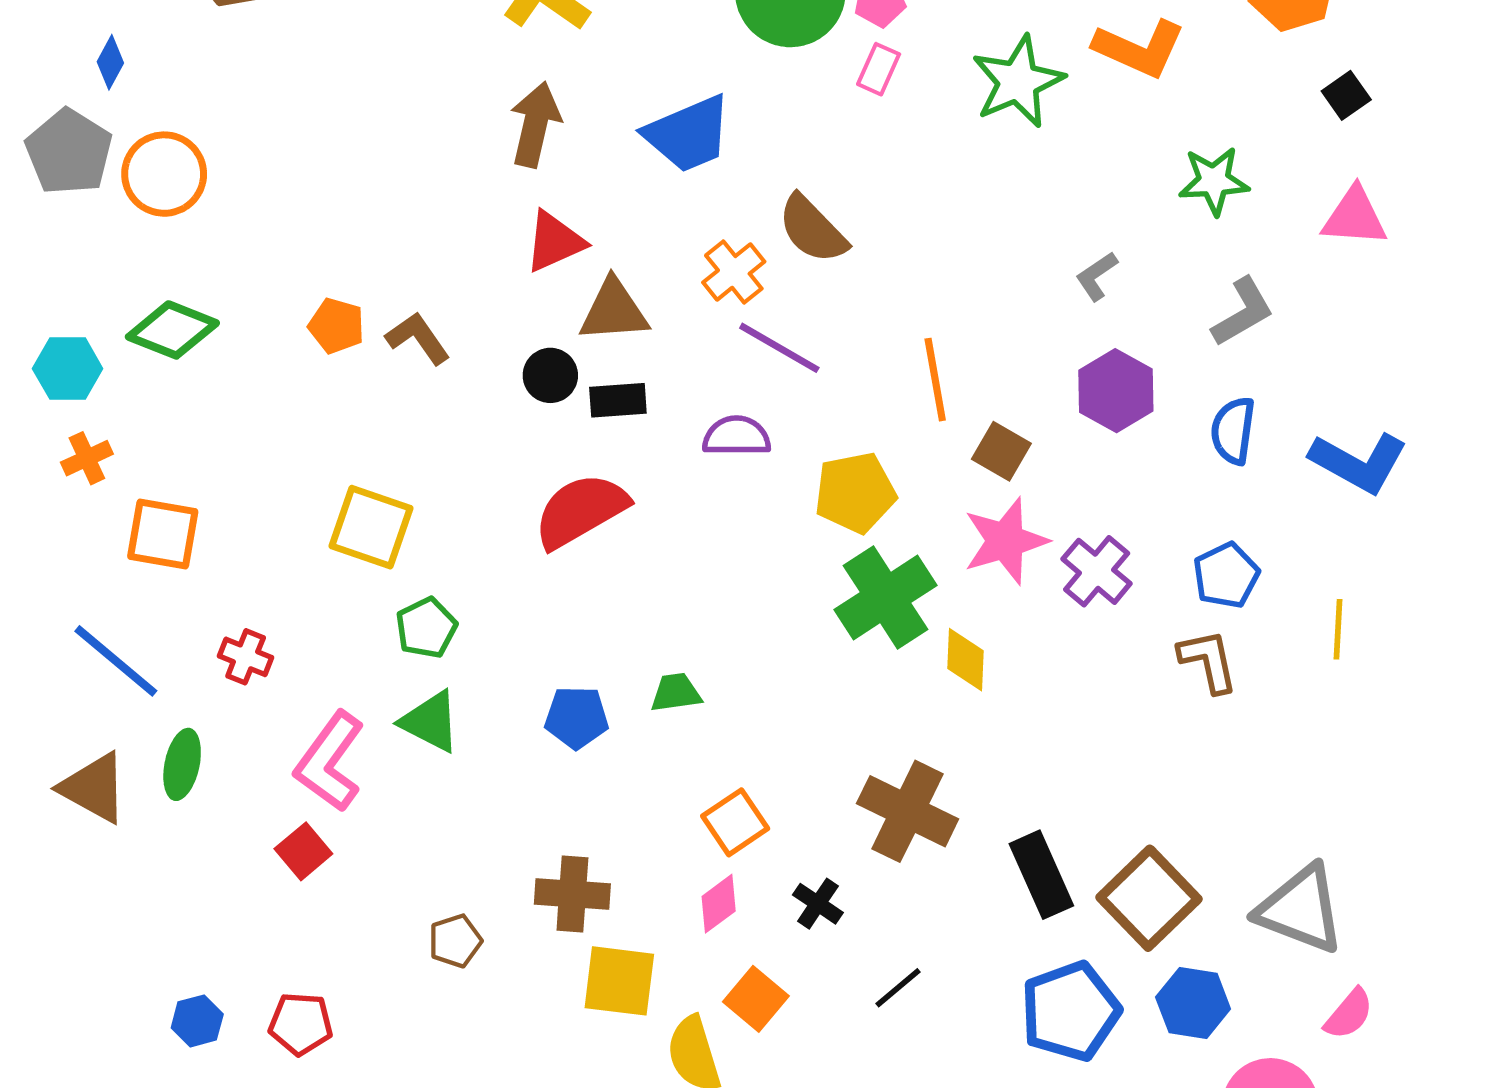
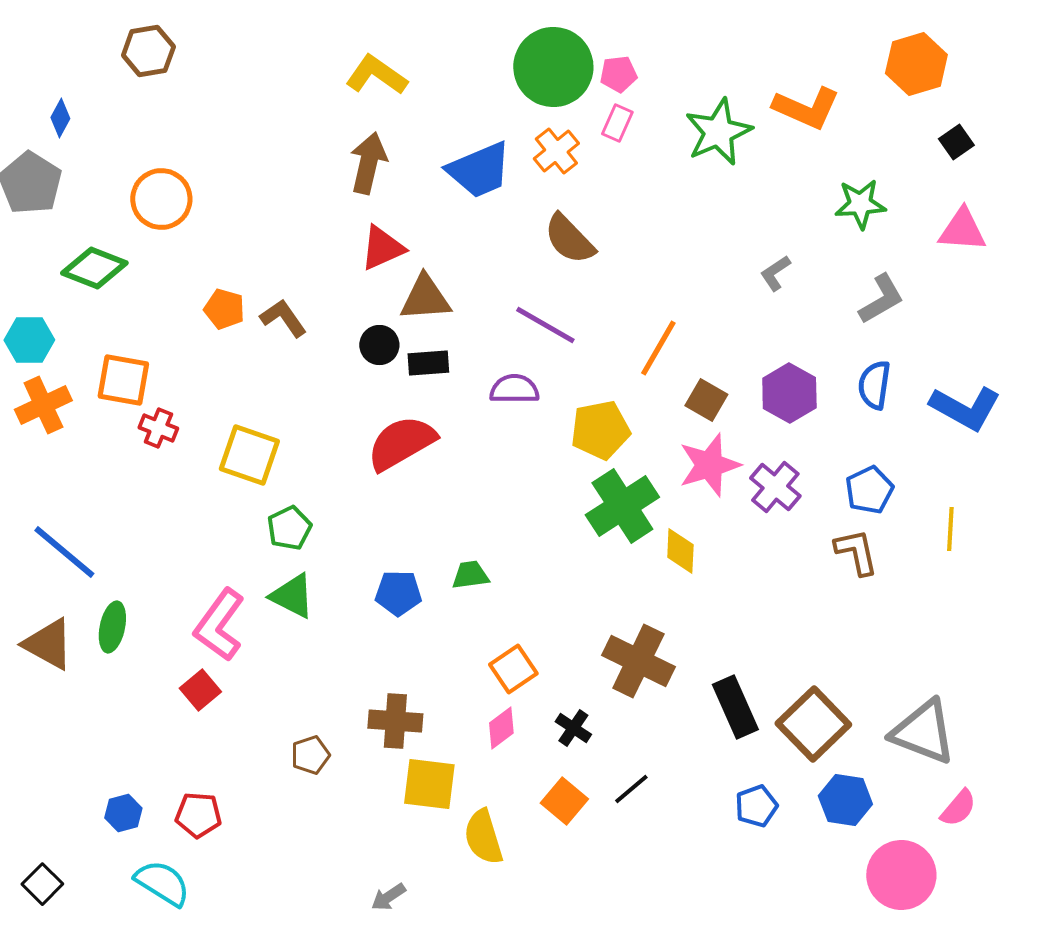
orange circle: (164, 174) -> (161, 199), moved
orange cross: (734, 272) -> (556, 151), moved
green diamond: (172, 330) -> (94, 268), moved
orange line: (935, 380) -> (658, 348), turned 40
purple hexagon: (1116, 391) -> (789, 393), moved
orange cross: (87, 458) -> (43, 405), size x1.5
orange square: (163, 534) -> (123, 380), moved
red cross: (246, 657) -> (158, 428), moved
orange square: (756, 999) -> (564, 801), moved
blue pentagon: (1070, 1011) -> (756, 806), size x0.6

